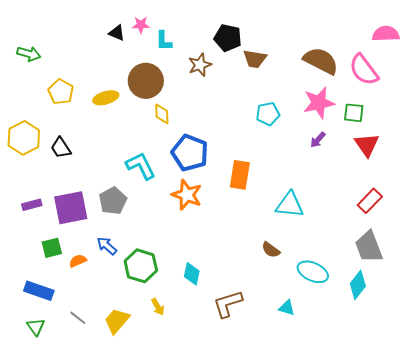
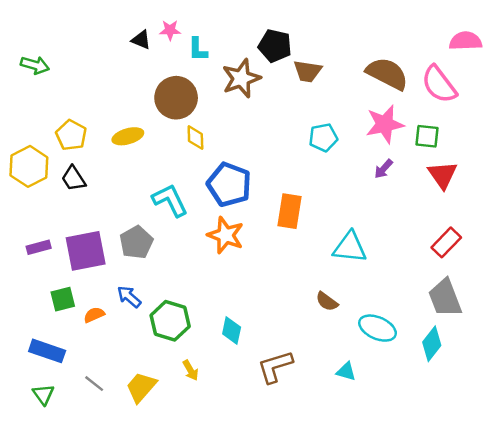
brown star: (200, 65) -> (241, 78), size x1.4
yellow pentagon: (61, 92) -> (71, 135), moved
yellow ellipse: (106, 98) -> (128, 136), moved

